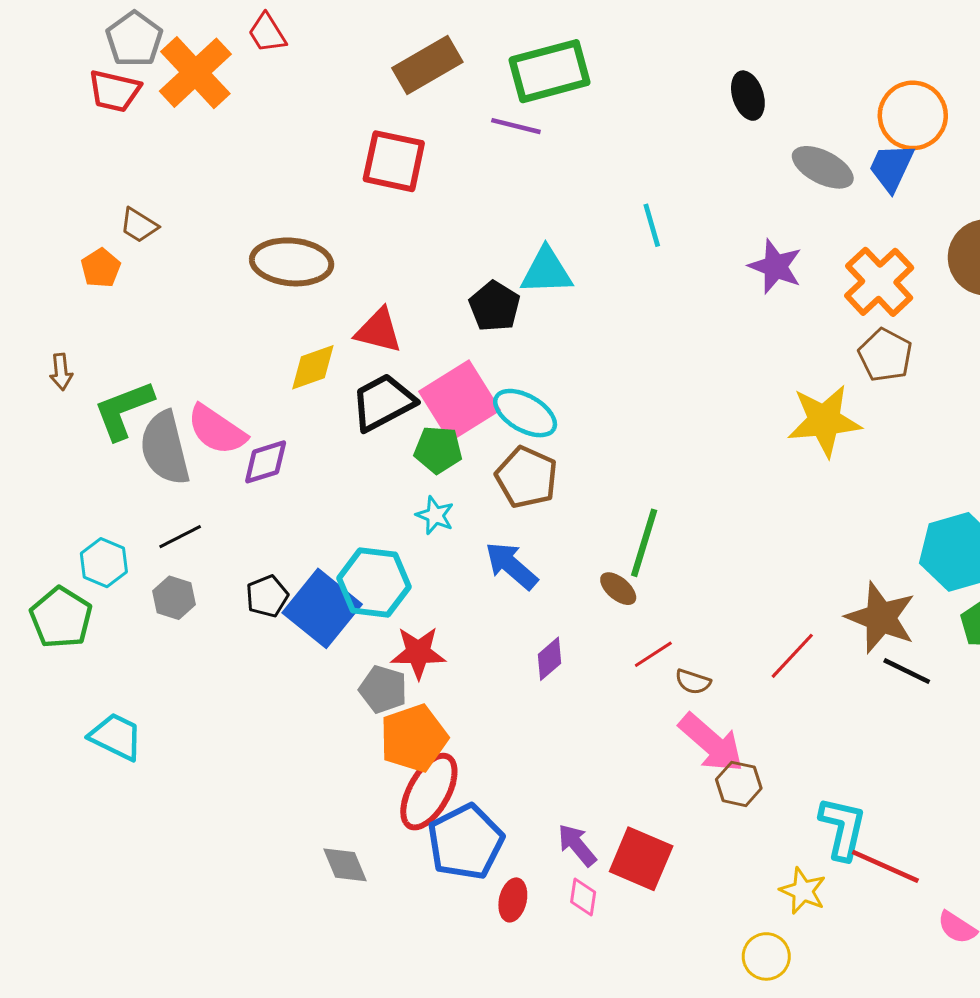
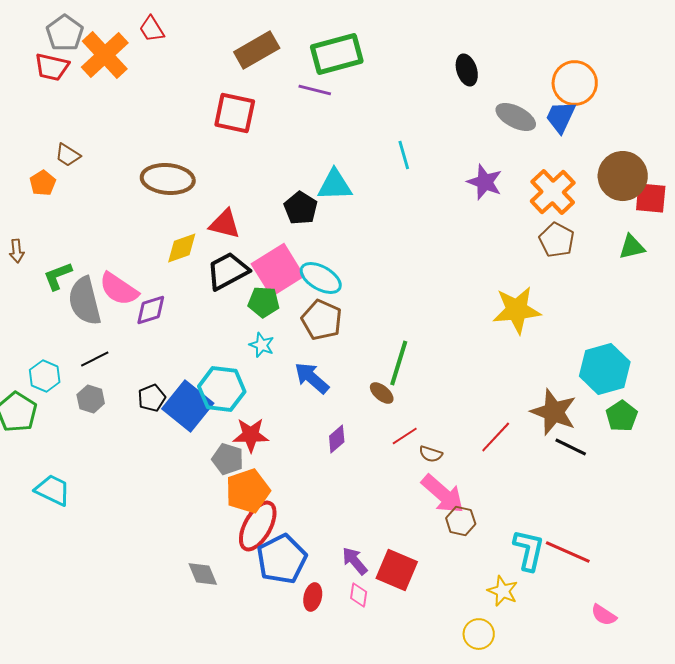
green L-shape: (124, 410) -> (58, 276), size x0.7
yellow star: (824, 421) -> (517, 310), moved
red line: (885, 866) -> (568, 552), moved

